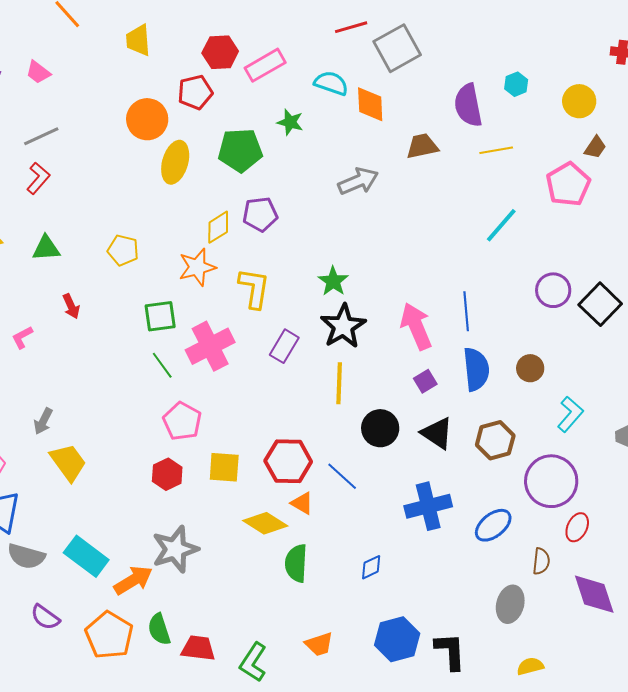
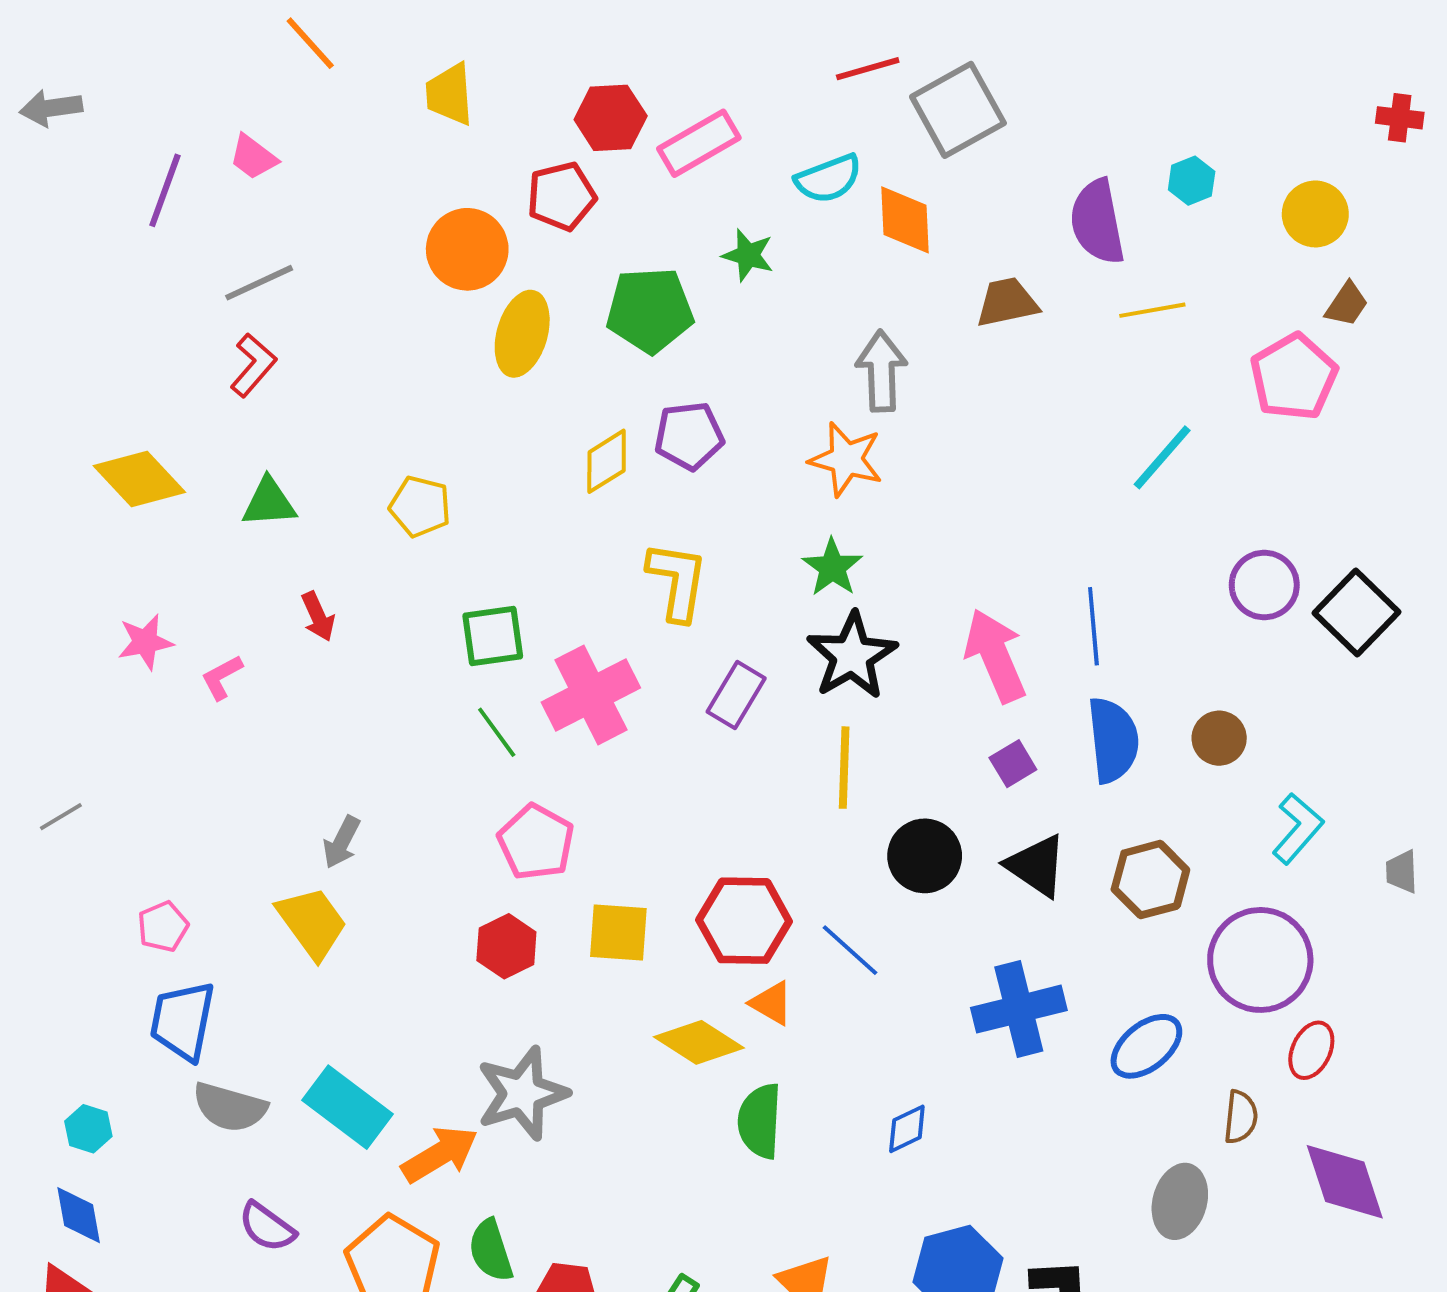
cyan semicircle: (331, 83) -> (828, 179), turned 140
gray arrow: (358, 181) -> (881, 371), turned -69
orange star: (197, 267) -> (846, 459), moved, turned 30
gray arrow: (43, 421) -> (342, 842), moved

